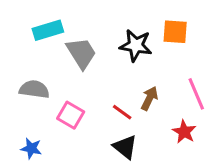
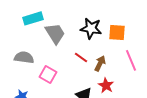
orange square: (175, 32) -> (117, 32), moved
red line: (122, 112) -> (81, 57), moved
red star: (184, 132) -> (106, 85), moved

